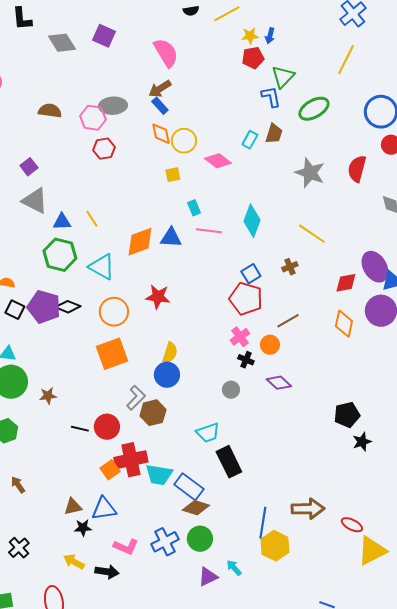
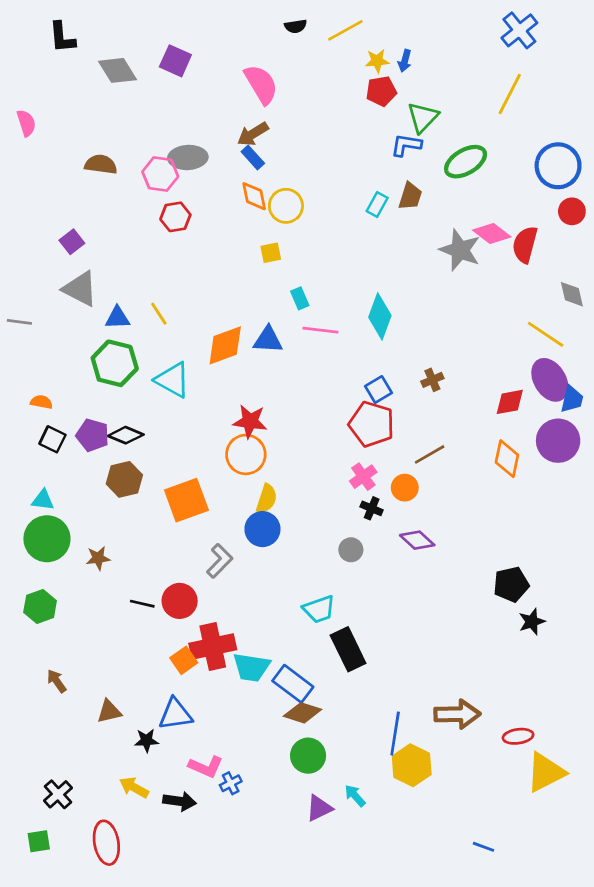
blue L-shape: (271, 97) -> (406, 145), turned -70
pink diamond: (218, 161) -> (492, 233), moved
yellow line: (312, 234) -> (546, 334), moved
purple pentagon: (44, 307) -> (93, 435), size x0.7
orange circle: (114, 312) -> (246, 454), moved
brown hexagon: (153, 413) -> (124, 479), moved
brown triangle: (73, 507) -> (109, 711), moved
red ellipse: (352, 525) -> (518, 736), turned -35
blue cross: (165, 542) -> (231, 783), moved, size x0.6
black cross: (19, 548) -> (58, 794), moved

